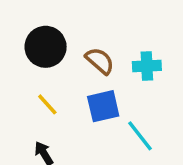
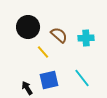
yellow line: (47, 104) -> (43, 52), moved
blue square: (103, 106) -> (49, 80), moved

